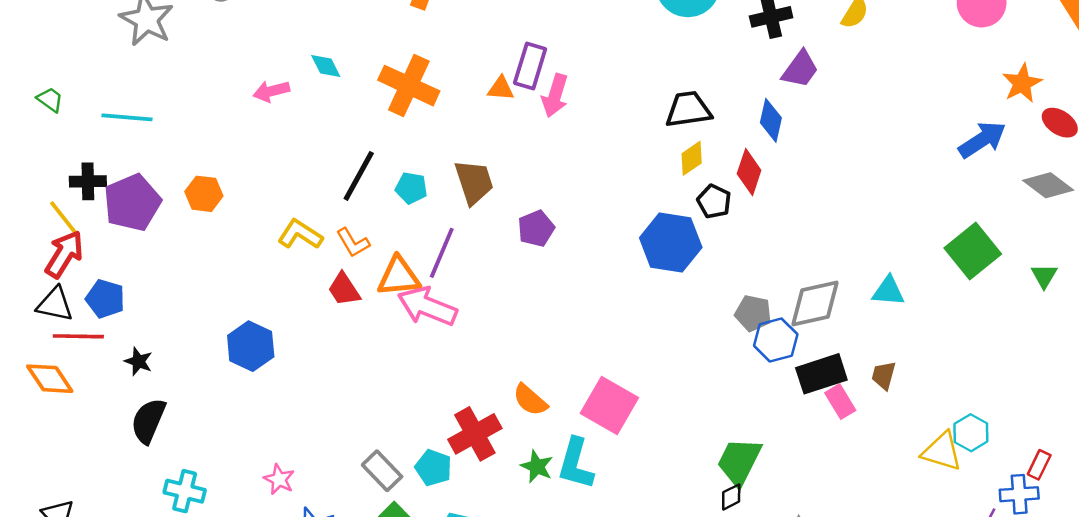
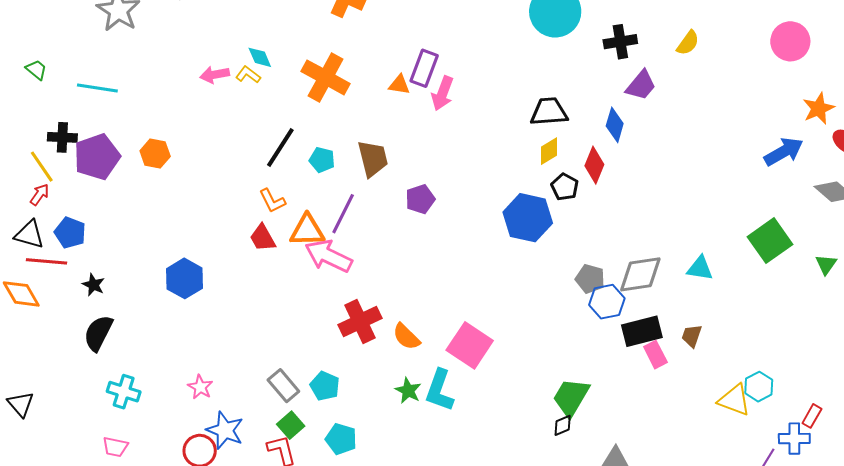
yellow L-shape: (300, 234) -> (248, 75), moved, size x0.7
red arrow: (64, 254) -> (40, 195), size x0.6
red cross: (475, 434) -> (360, 321), moved

